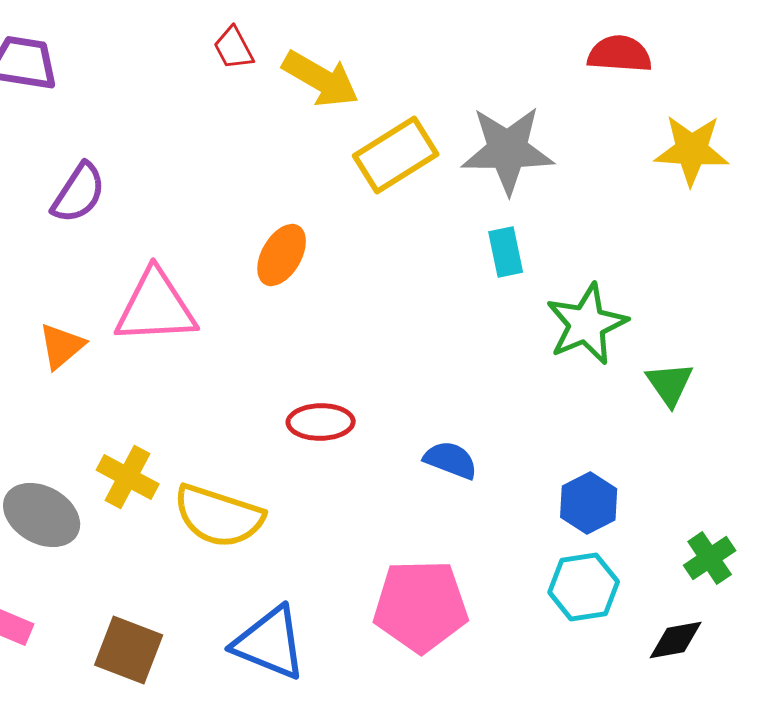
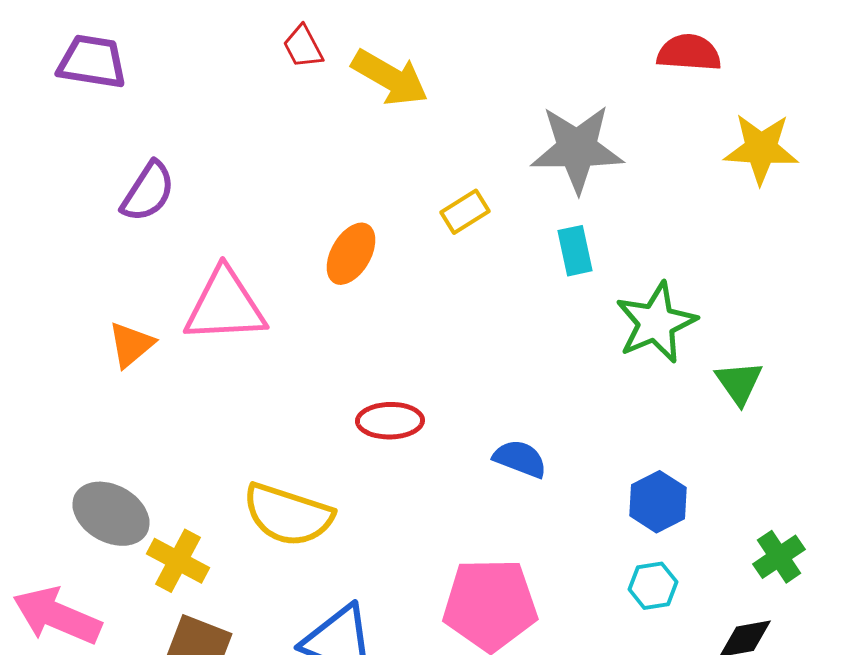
yellow rectangle: (396, 155) -> (465, 212), moved, size x0.6
yellow cross: (128, 477) -> (178, 561), moved
cyan hexagon: (584, 587) -> (653, 586), size x0.7

